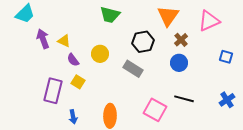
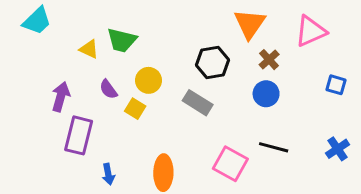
green trapezoid: (110, 15) -> (122, 40), moved
purple arrow: (43, 39) -> (61, 97), moved, turned 36
yellow triangle: (64, 41) -> (89, 49), moved
yellow square: (78, 82) -> (135, 109), moved

